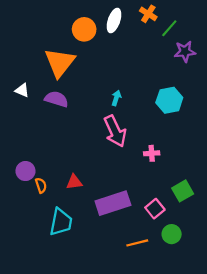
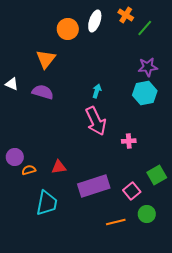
purple star: (185, 51) -> (148, 67), moved
orange triangle: (60, 63) -> (46, 59), size x0.7
orange semicircle: (41, 185) -> (29, 170), turned -88

